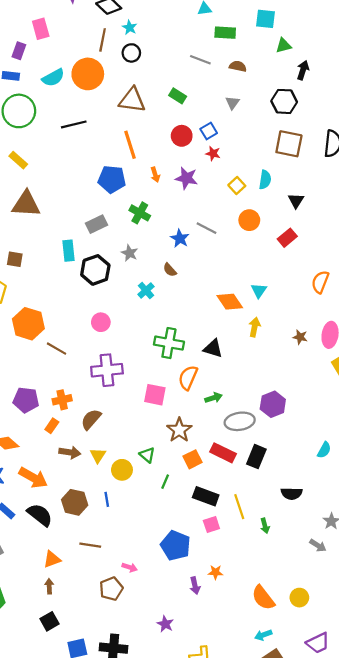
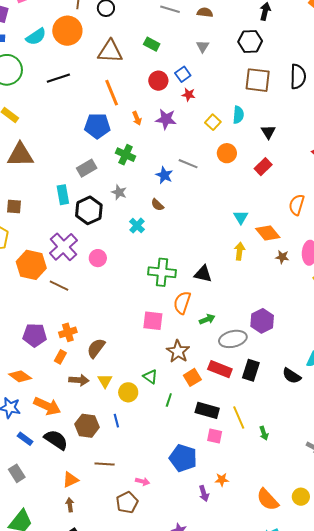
orange diamond: (230, 302) -> (268, 233), moved
purple cross: (107, 370) -> (63, 247), moved, turned -32
black semicircle: (292, 493) -> (292, 376), moved, turned 36
pink square: (211, 524) -> (215, 436), turned 35

